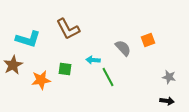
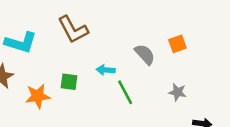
gray star: (169, 77) -> (177, 92), moved

